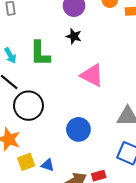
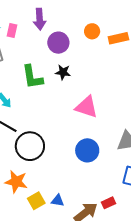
green L-shape: (40, 54) -> (32, 77), moved
blue circle: (78, 129) -> (87, 150), moved

